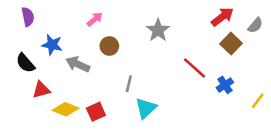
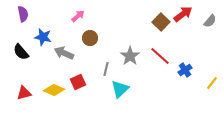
gray star: (158, 30) -> (130, 56), moved
brown square: (231, 44) -> (161, 22), moved
red triangle: (41, 90) -> (24, 93), moved
red square: (96, 112) -> (78, 82), moved

